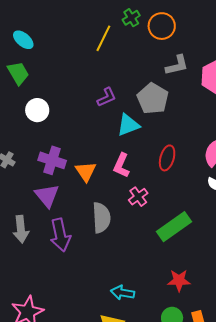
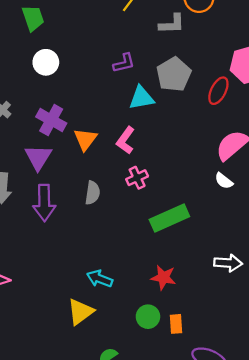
gray L-shape: (177, 65) -> (172, 24), moved
red ellipse: (167, 158) -> (218, 91), moved
gray semicircle: (101, 218) -> (93, 193), size x0.7

